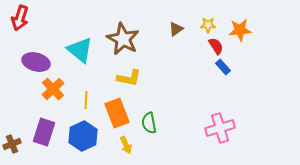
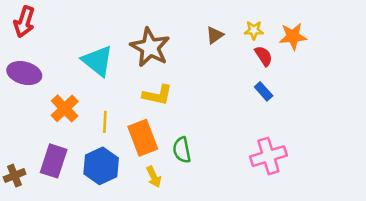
purple ellipse: (36, 62) -> (24, 73), moved
blue rectangle: (223, 67) -> (264, 91), moved

